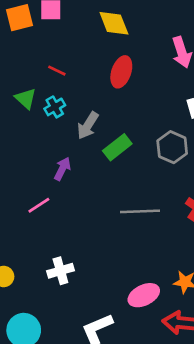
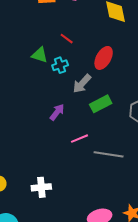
red ellipse: (121, 72) -> (104, 58), moved
green triangle: (26, 98) -> (40, 55), turned -36
pink line: (39, 205) -> (79, 139), moved

